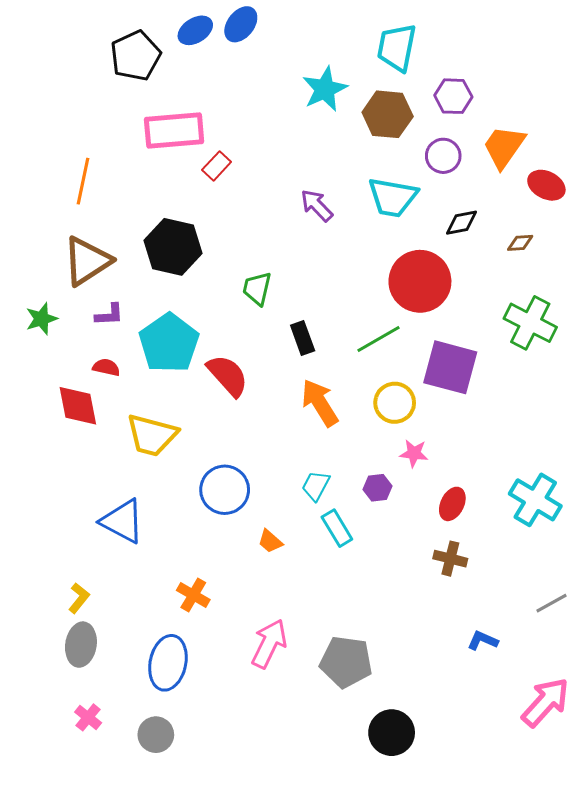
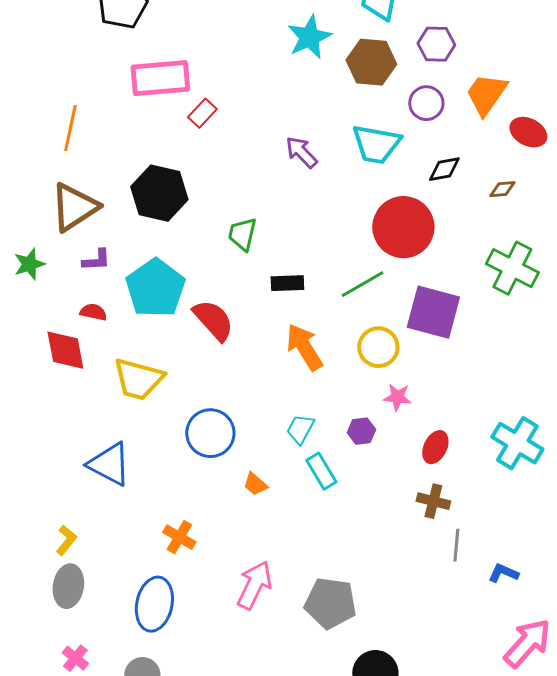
black rectangle: (303, 338) -> (287, 283), turned -72
gray line: (551, 603) -> (456, 545), moved, turned -56
blue L-shape: (483, 641) -> (503, 573), moved

